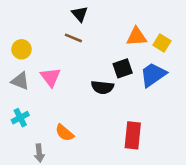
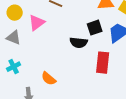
pink triangle: (51, 77) -> (37, 23), moved, turned 30
red rectangle: (133, 135) -> (103, 63), moved

